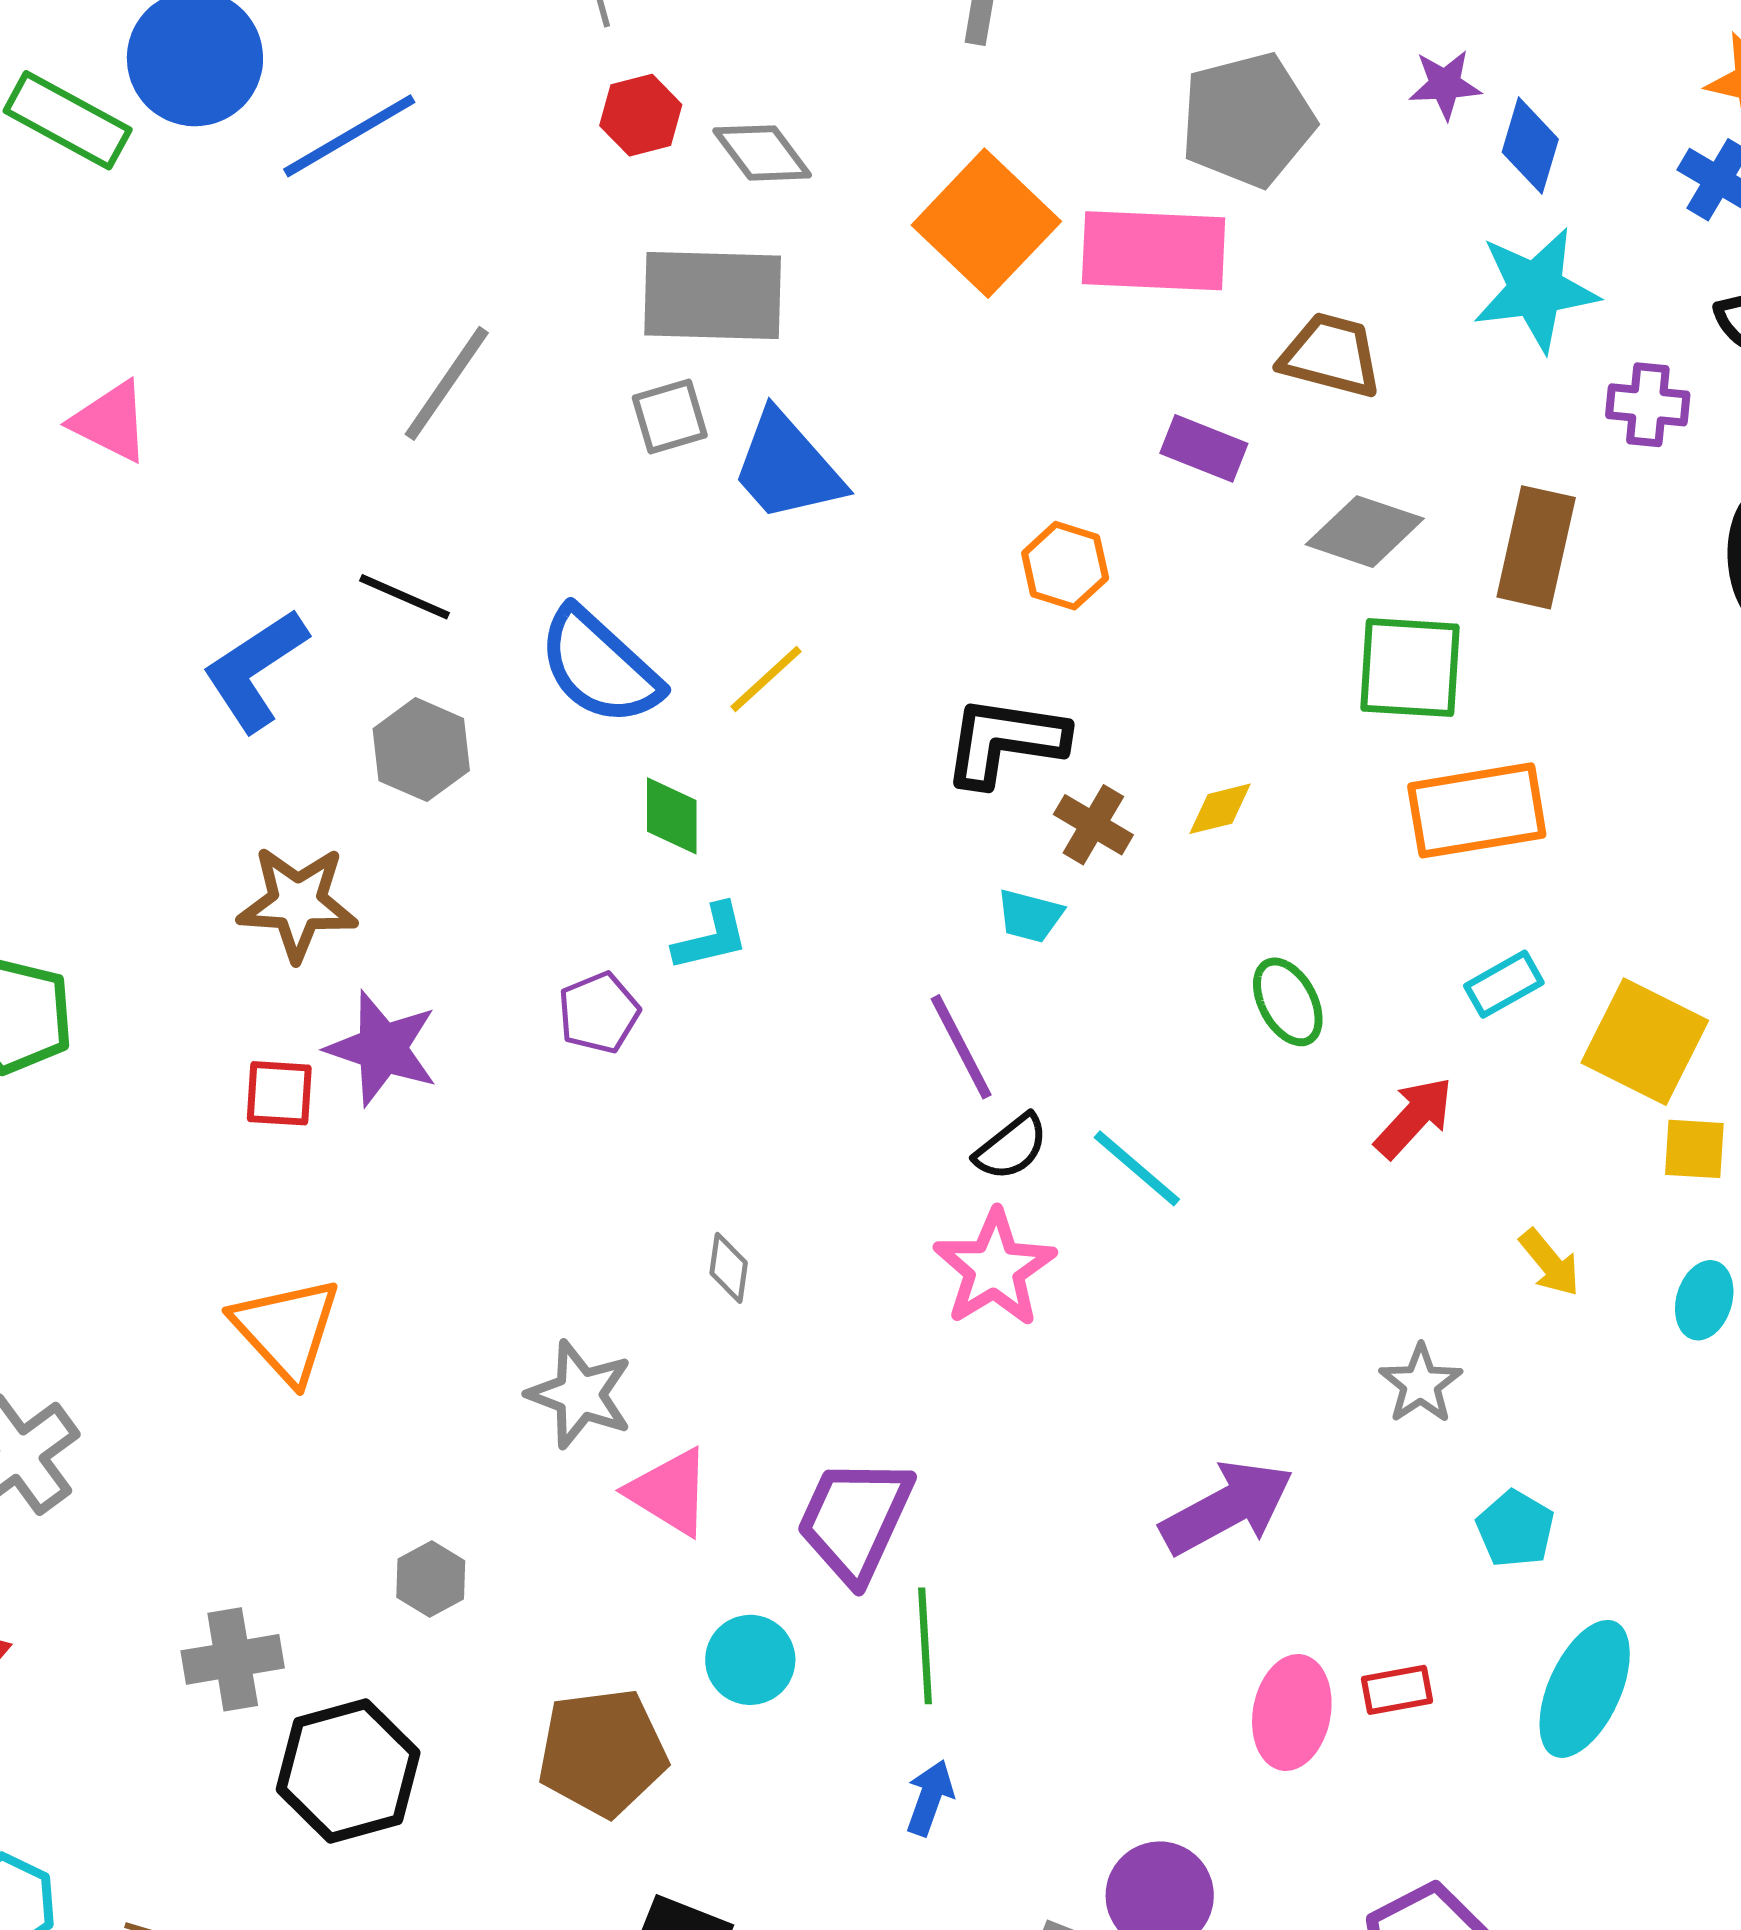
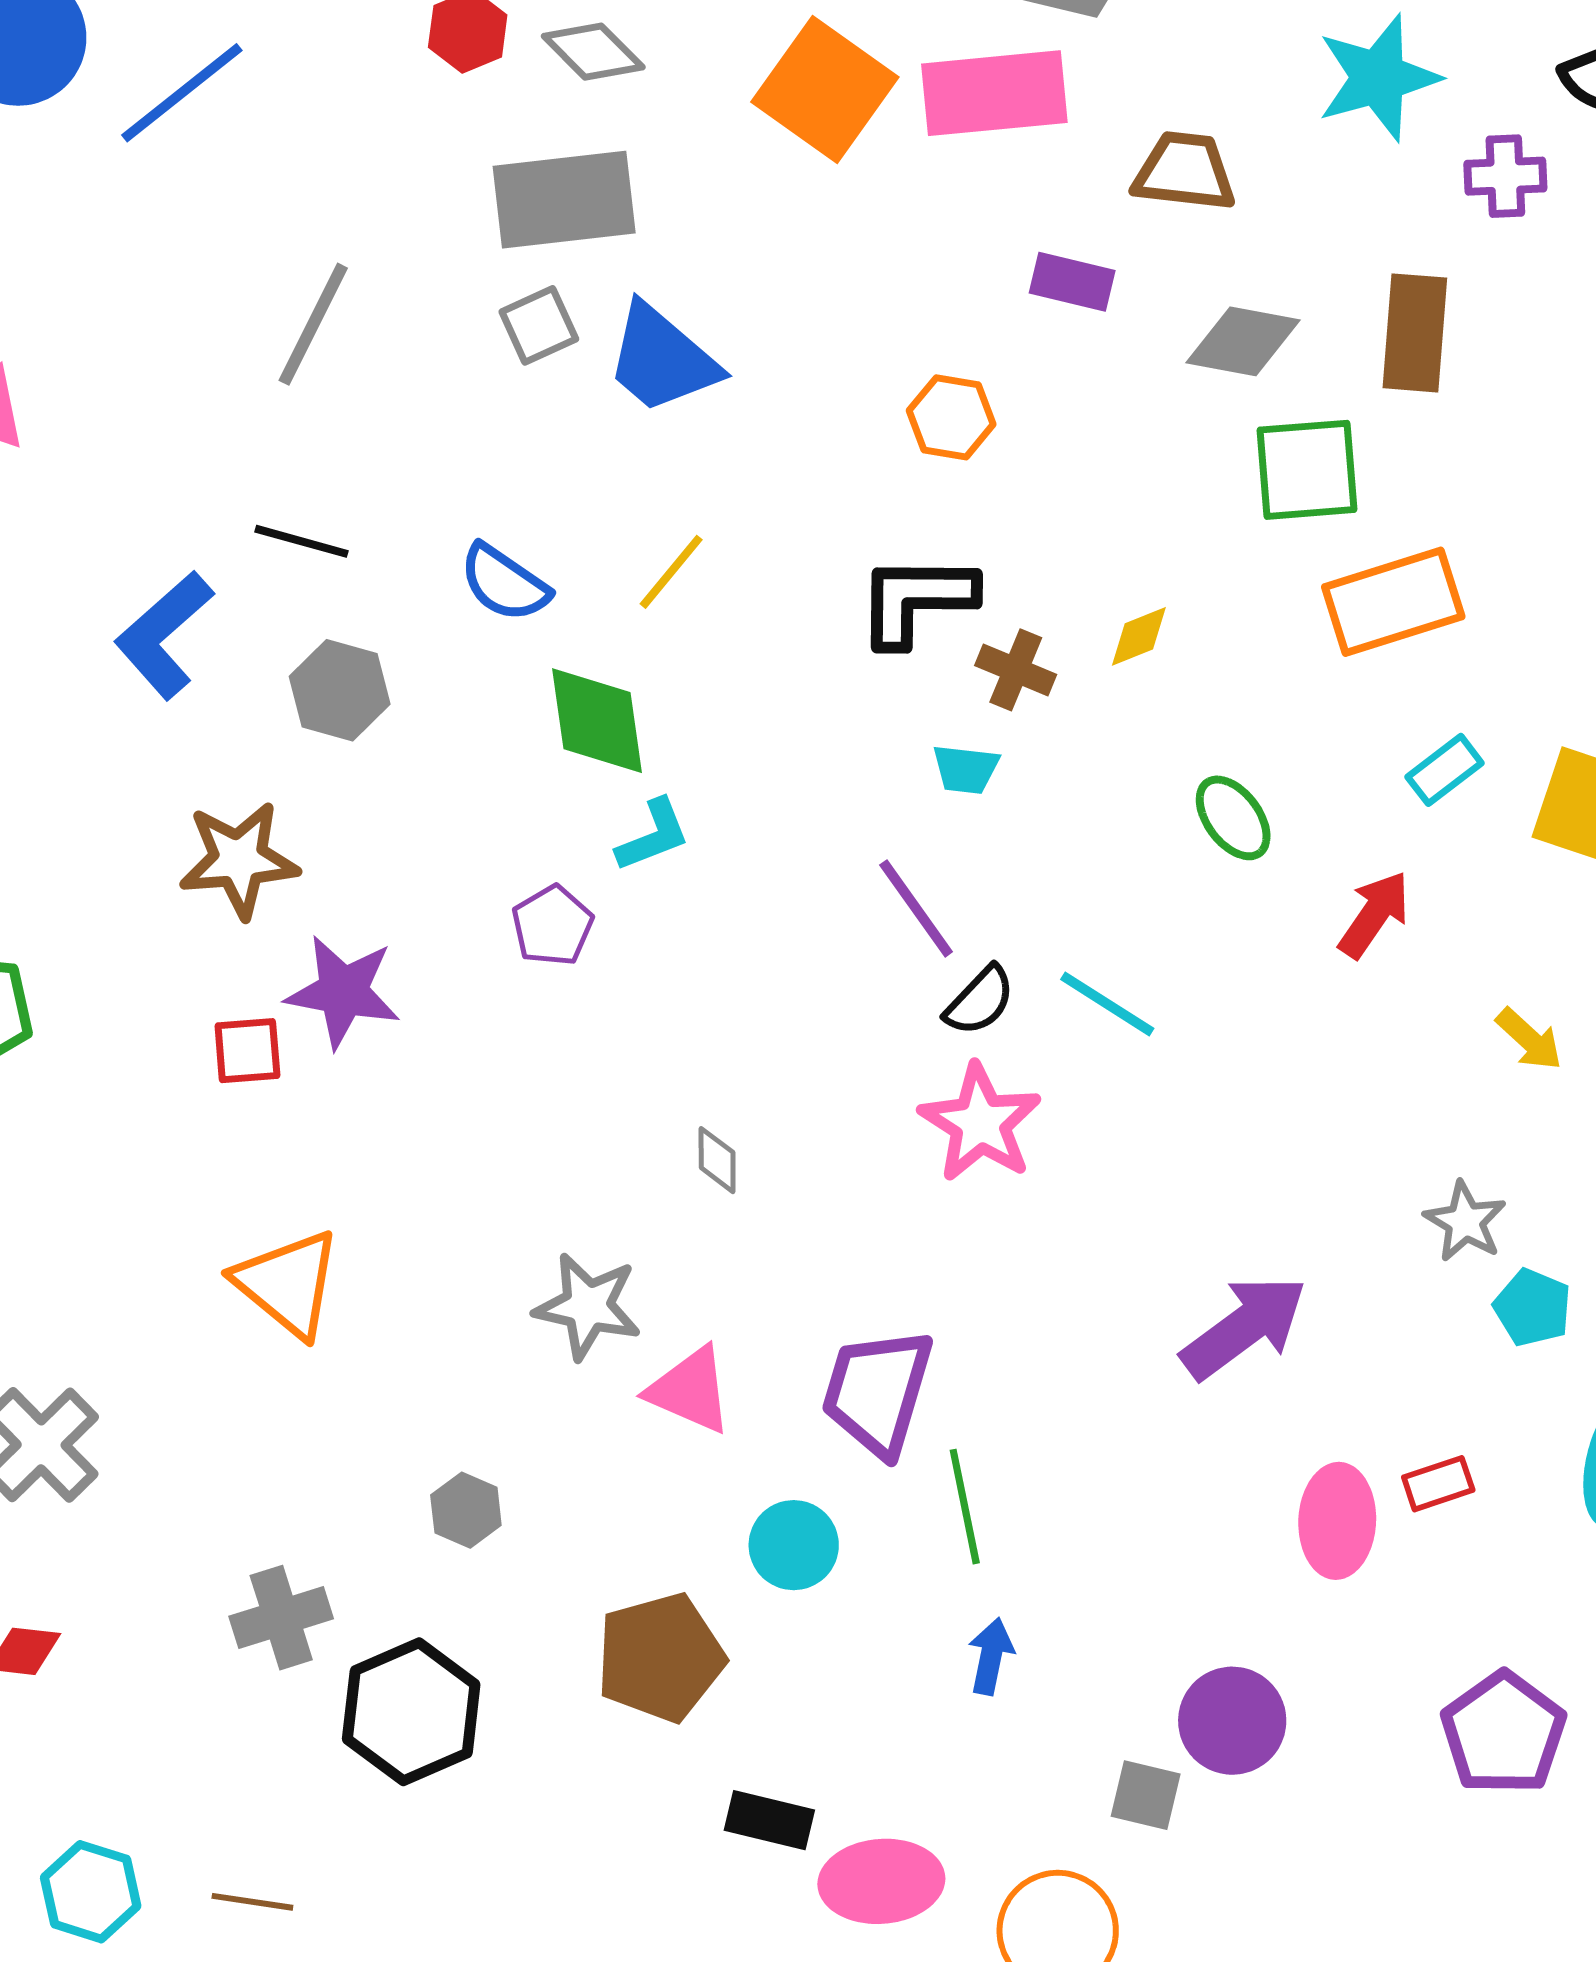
blue semicircle: (599, 667) -> (504, 583), size x0.7
green diamond: (672, 816) -> (597, 721), size x1.5
gray star: (1421, 1384) -> (1465, 1222), moved

